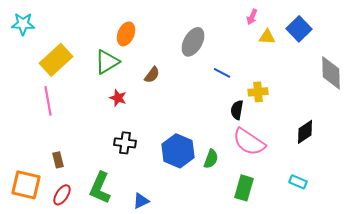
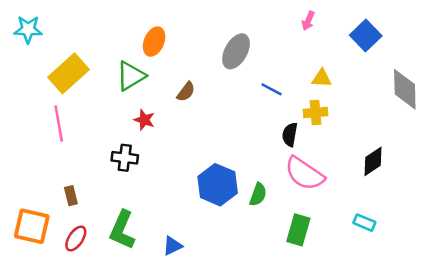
yellow triangle: (267, 37) -> (322, 78), moved
black cross: (125, 143) -> (125, 158), moved

